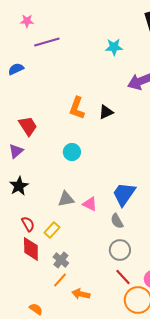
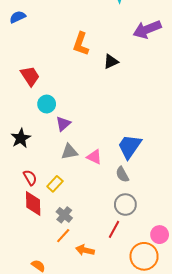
orange L-shape: (77, 108) -> (81, 44), moved
purple triangle: (16, 151) -> (63, 124), moved
cyan circle: (72, 152) -> (47, 104), moved
red line: (123, 277) -> (114, 229), moved, turned 72

